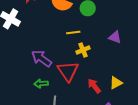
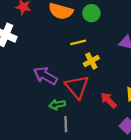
green arrow: (41, 84) -> (57, 105), moved

